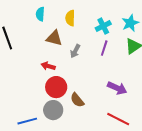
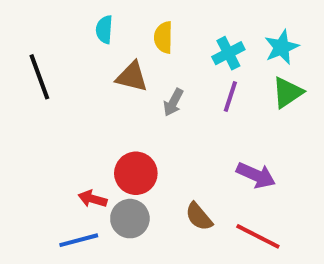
red arrow: (48, 66) -> (93, 199), moved
brown semicircle: (77, 100) -> (199, 217), moved

